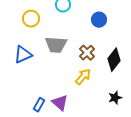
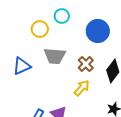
yellow circle: (31, 19) -> (40, 29), moved
blue circle: (99, 20) -> (98, 31), size x1.5

